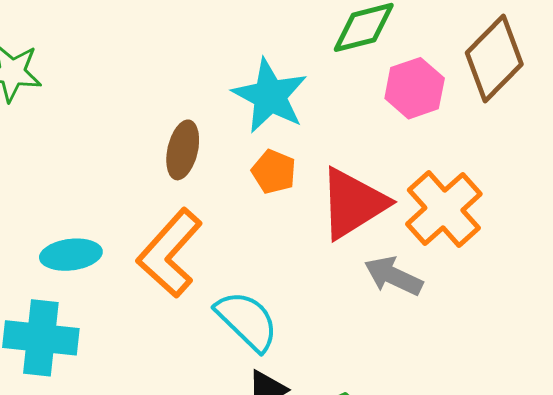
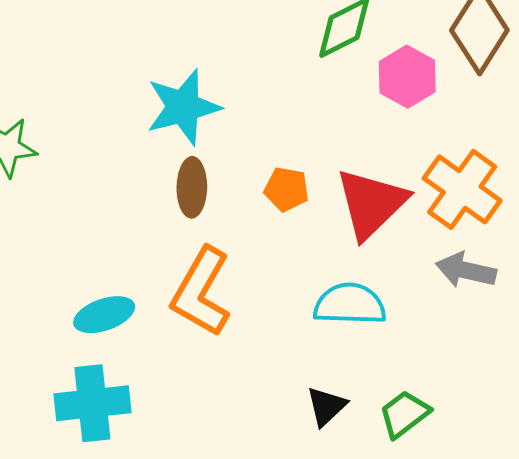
cyan star: (270, 96) -> (183, 107), moved, turned -30
gray arrow: (393, 276) -> (466, 270), moved
cyan semicircle: (247, 321) -> (350, 304), moved, turned -30

